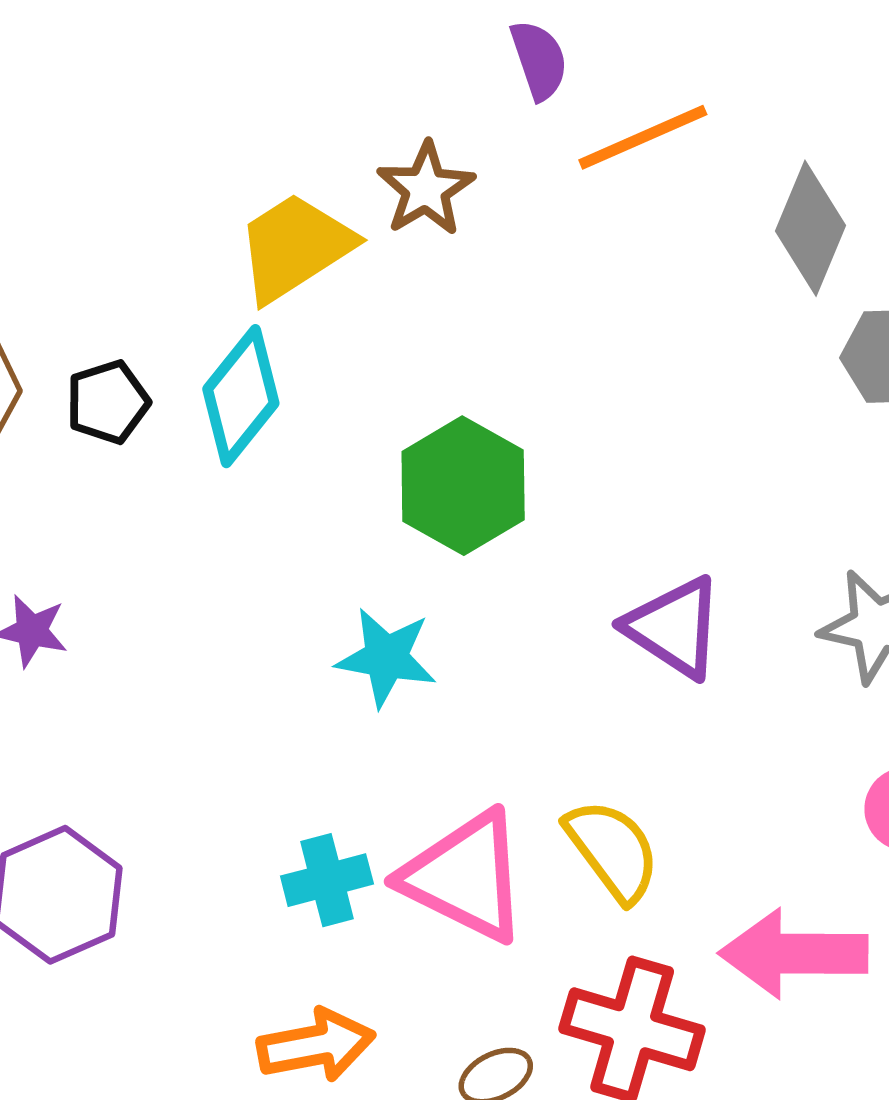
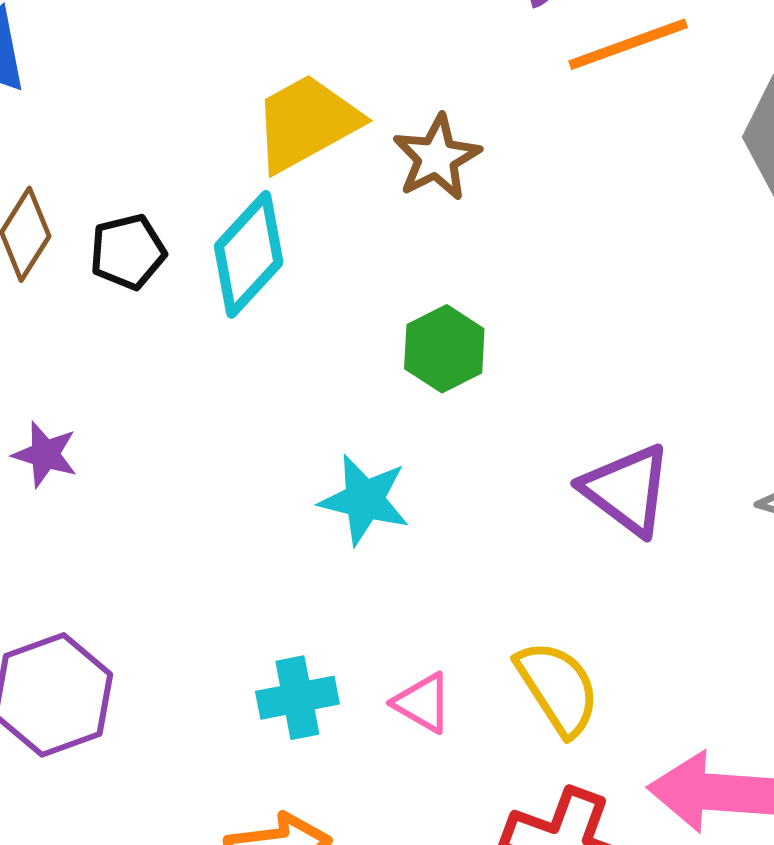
brown star: (426, 189) -> (437, 158), moved
green hexagon: (463, 486) -> (444, 349), size x0.7
pink triangle: (465, 877) -> (423, 703), size x0.5

